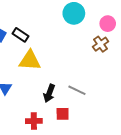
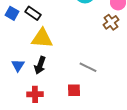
black arrow: (49, 93) -> (40, 65), moved
red cross: (34, 121) -> (35, 94), moved

